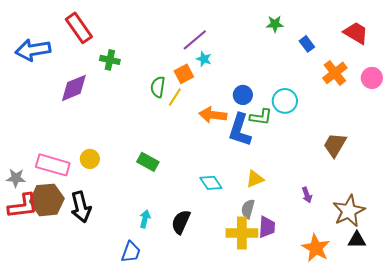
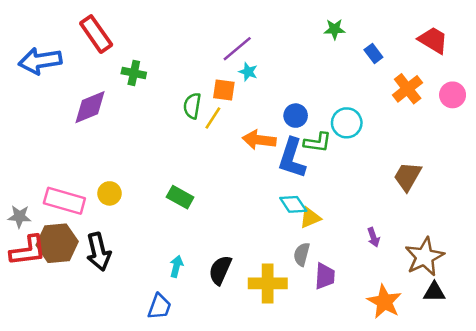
orange square: (184, 74) -> (224, 90), turned 36
cyan diamond: (211, 183) -> (293, 204), moved
yellow cross: (242, 233) -> (268, 283), moved

